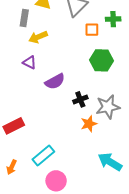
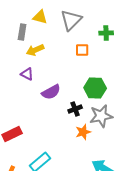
orange square: (92, 30) -> (82, 50), moved
green hexagon: (101, 60) -> (95, 88), moved

